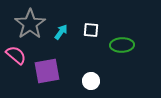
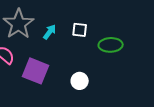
purple square: (47, 71) -> (36, 71), turned 32

